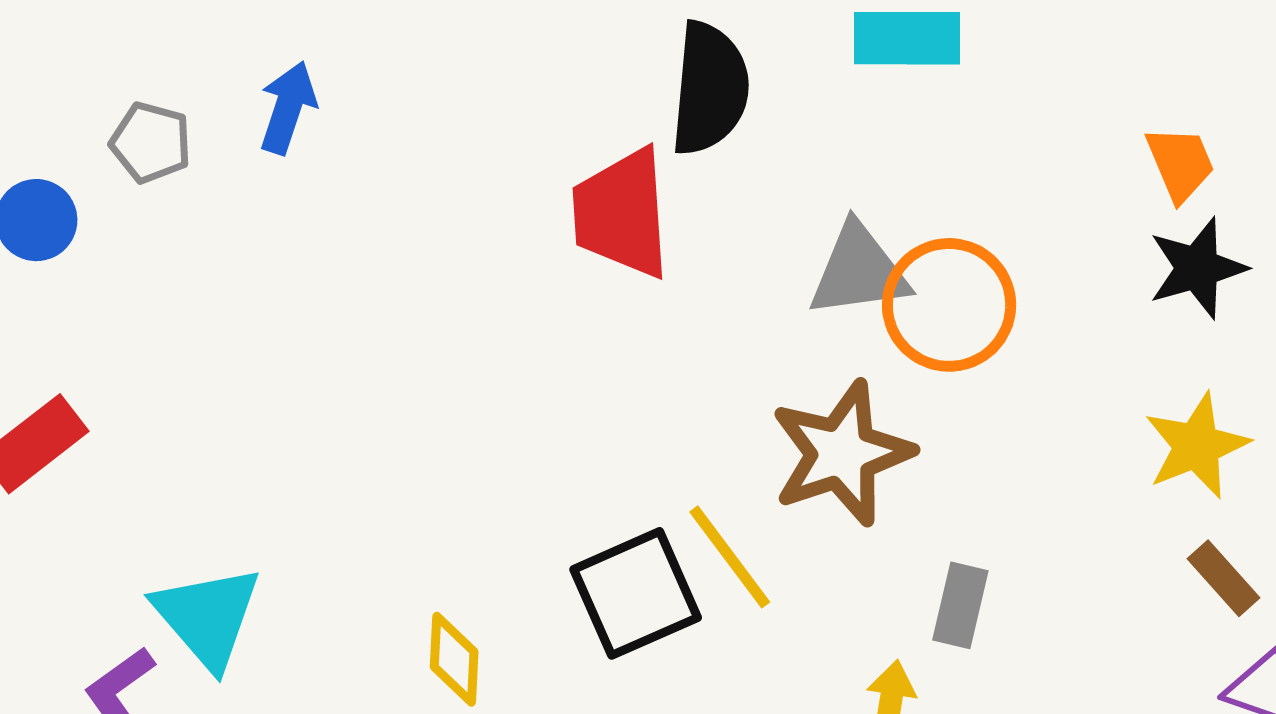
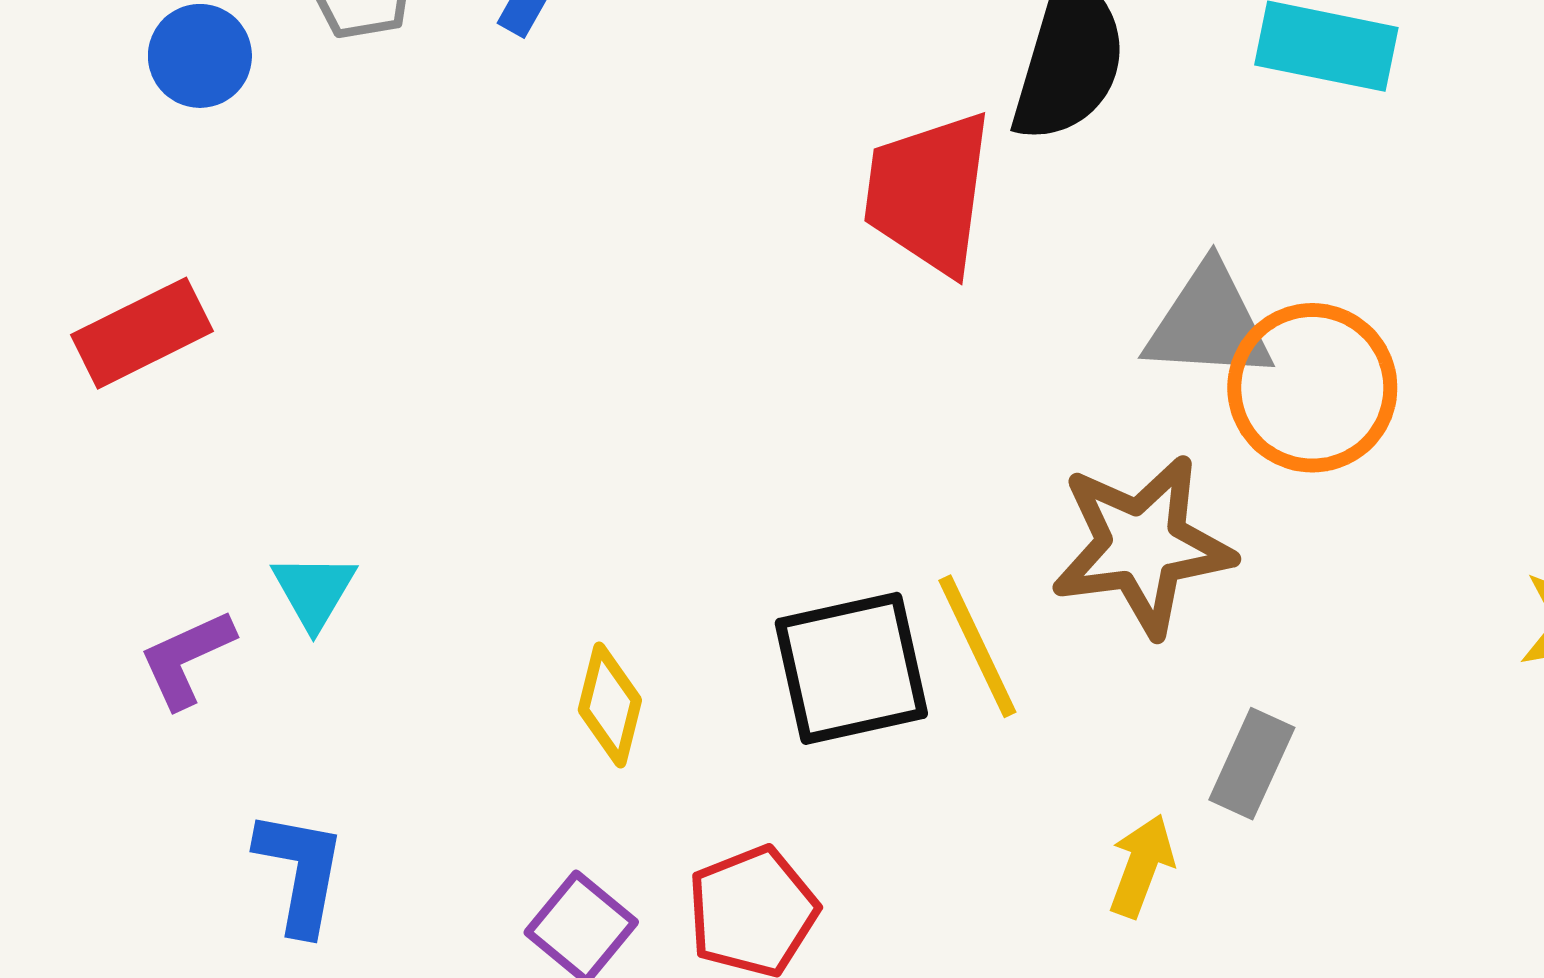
cyan triangle: (207, 617) -> (314, 591), size x0.6

